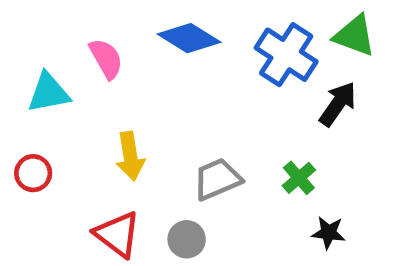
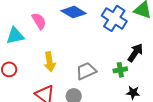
black arrow: (338, 104) -> (135, 53), moved
green cross: (299, 178) -> (120, 70), turned 32

